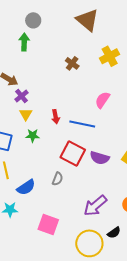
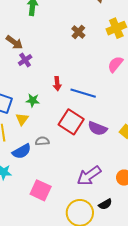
pink semicircle: (102, 100) -> (115, 64), moved
yellow triangle: (26, 114) -> (22, 119), moved
gray semicircle: (58, 179) -> (42, 141), moved, turned -120

